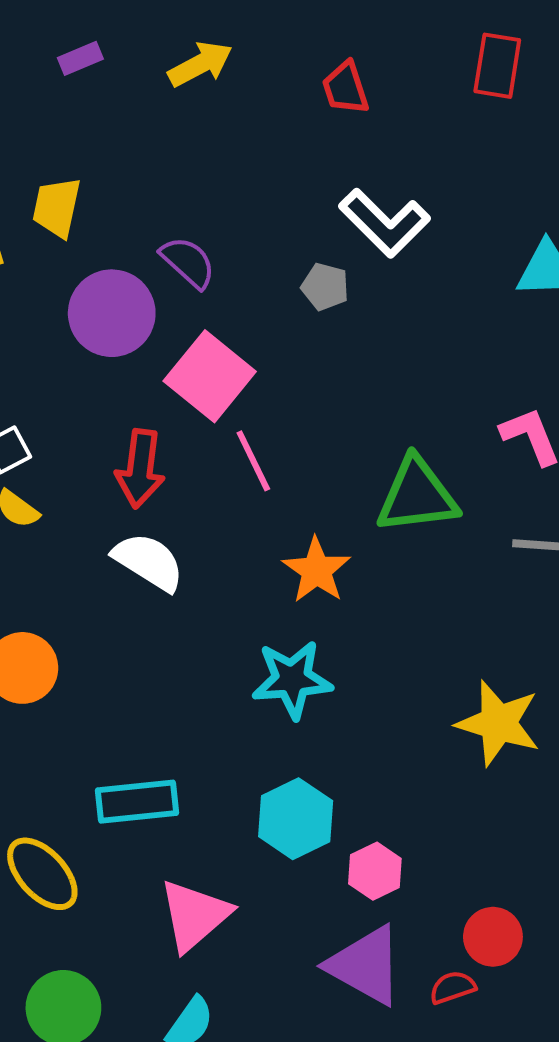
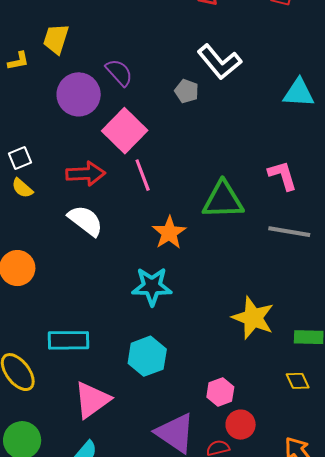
red arrow: (140, 469) -> (86, 174), turned -105
pink hexagon: (375, 871) -> (220, 392), moved

